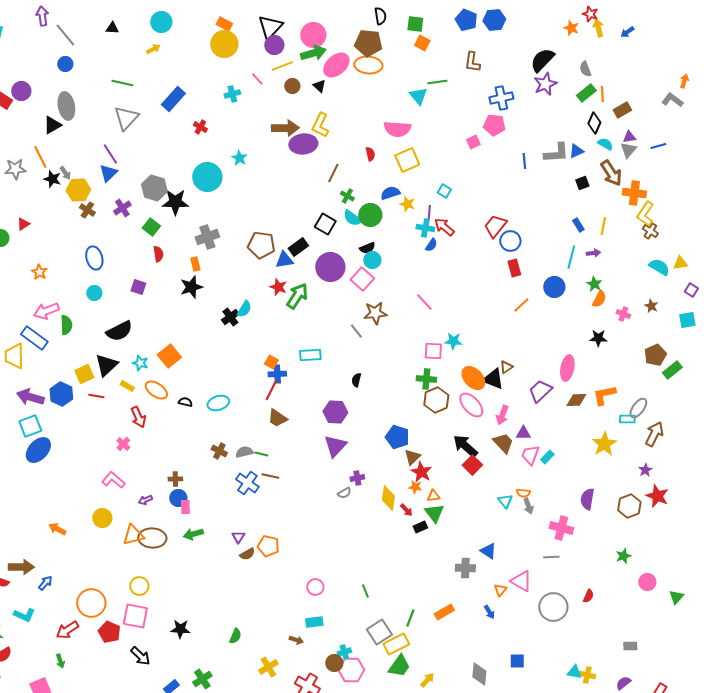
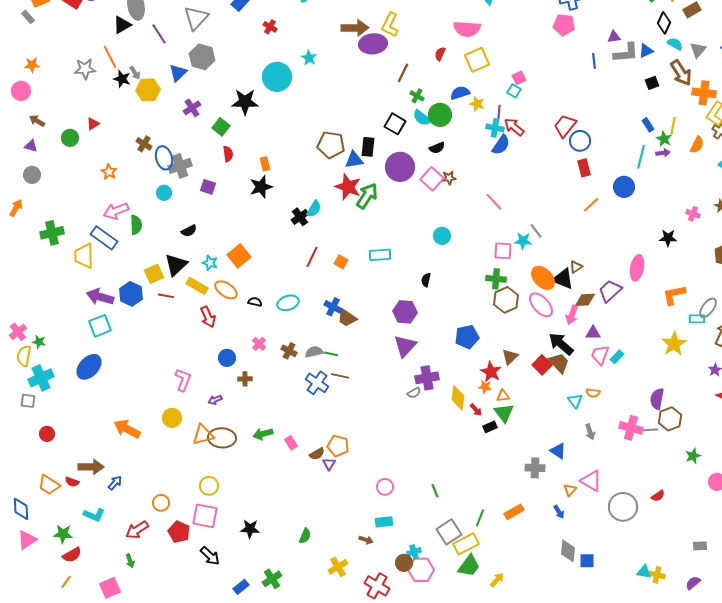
purple triangle: (629, 137) -> (614, 37), moved
pink square: (473, 142) -> (519, 78), moved
purple line: (110, 154) -> (159, 34), moved
red semicircle: (370, 154) -> (440, 54), turned -144
gray hexagon: (154, 188) -> (202, 57), moved
brown cross: (87, 210) -> (144, 144), moved
gray cross: (207, 237) -> (180, 166), moved
blue semicircle: (431, 245) -> (501, 145), size x1.5
black rectangle: (298, 247) -> (368, 147), turned -48
cyan circle: (372, 260) -> (442, 236), moved
green star: (594, 284) -> (664, 139), moved
red star: (278, 287) -> (348, 187), size x1.5
orange semicircle: (599, 299) -> (697, 145), moved
brown star: (375, 313) -> (449, 178), moved, size x0.6
black semicircle: (119, 331) -> (189, 231), size x0.6
gray line: (356, 331) -> (536, 231), moved
blue cross: (277, 374) -> (333, 307), moved, turned 30
yellow rectangle: (127, 386) -> (197, 286), size x1.5
red line: (271, 390) -> (312, 257), moved
brown diamond: (576, 400) -> (585, 300), moved
blue pentagon: (397, 437) -> (467, 337), turned -30
brown trapezoid: (503, 443) -> (559, 363), moved
pink cross: (123, 444) -> (259, 344), moved
black arrow: (465, 446) -> (561, 344), moved
blue ellipse: (38, 450) -> (89, 367), moved
brown triangle: (412, 457) -> (510, 357), moved
purple cross: (357, 478) -> (427, 378), size x1.6
pink L-shape: (113, 480) -> (183, 380), turned 70
blue circle: (178, 498) -> (227, 358), moved
gray arrow: (528, 506) -> (590, 432), moved
brown hexagon: (629, 506) -> (670, 419), moved
pink rectangle: (185, 507) -> (291, 443), moved, turned -32
orange arrow: (57, 529) -> (127, 429), size x1.5
purple triangle: (238, 537) -> (329, 464), moved
gray line: (551, 557) -> (650, 430), moved
red semicircle: (588, 596) -> (658, 496), turned 32
orange circle: (91, 603) -> (161, 503), size x0.6
gray diamond: (479, 674) -> (568, 551), moved

